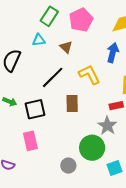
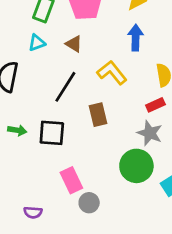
black square: (35, 109) -> (52, 133), turned 30
pink rectangle: (30, 141) -> (71, 180), moved
gray circle: (68, 166) -> (89, 203), moved

